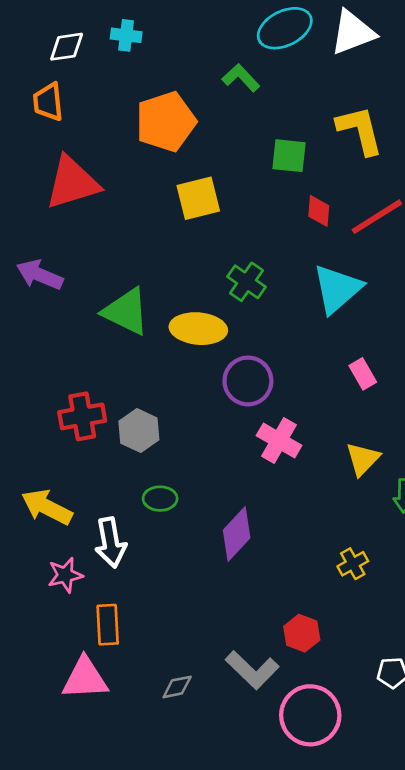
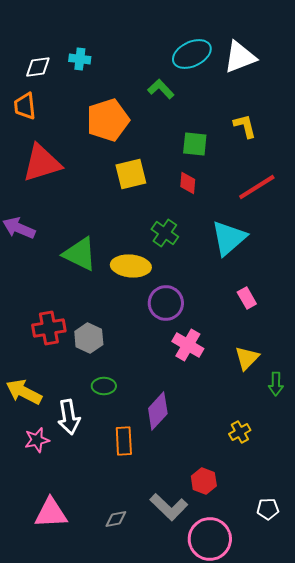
yellow L-shape: (360, 130) -> (245, 126), size x0.7
red diamond: (319, 211) -> (188, 183), moved
orange rectangle: (108, 625) -> (124, 441), moved

